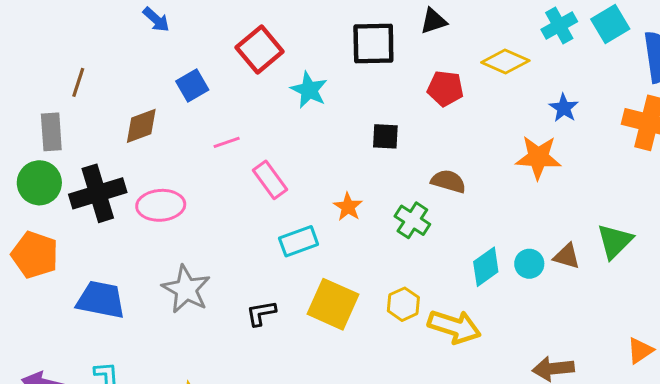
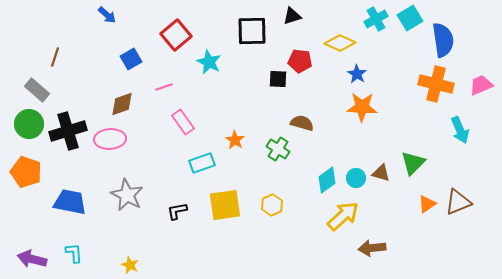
blue star: (564, 108) -> (357, 74), moved
brown diamond: (141, 126) -> (122, 104), moved
gray rectangle: (51, 132) -> (37, 90), turned -45
black square: (385, 136) -> (278, 79), moved
pink line: (227, 142) -> (164, 87), moved
yellow square: (333, 304) -> (225, 205), turned -32
yellow arrow: (454, 327) -> (343, 216), moved, turned -60
orange triangle: (640, 351) -> (427, 204), moved

